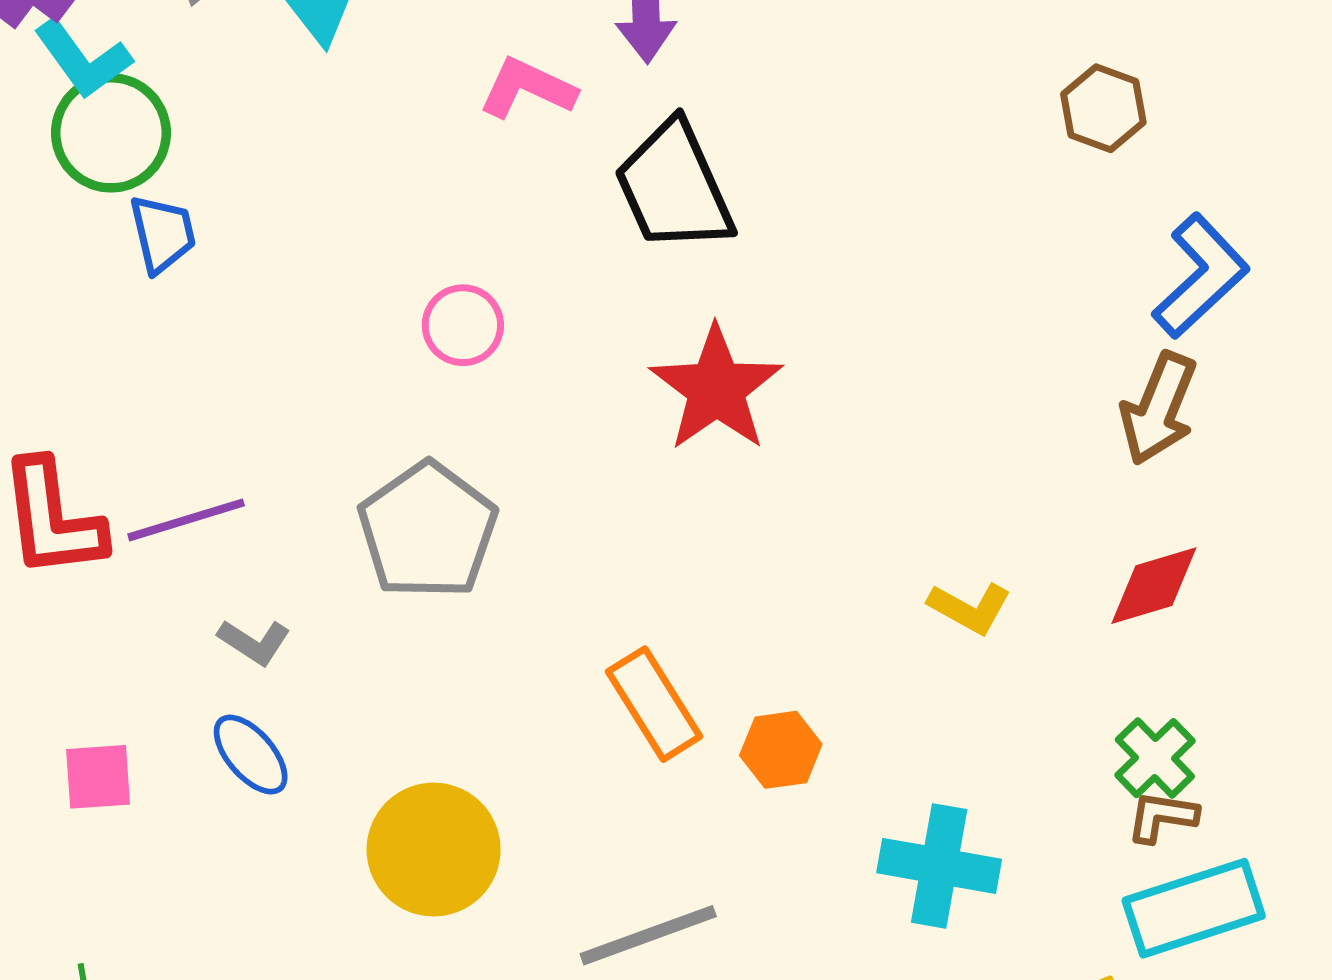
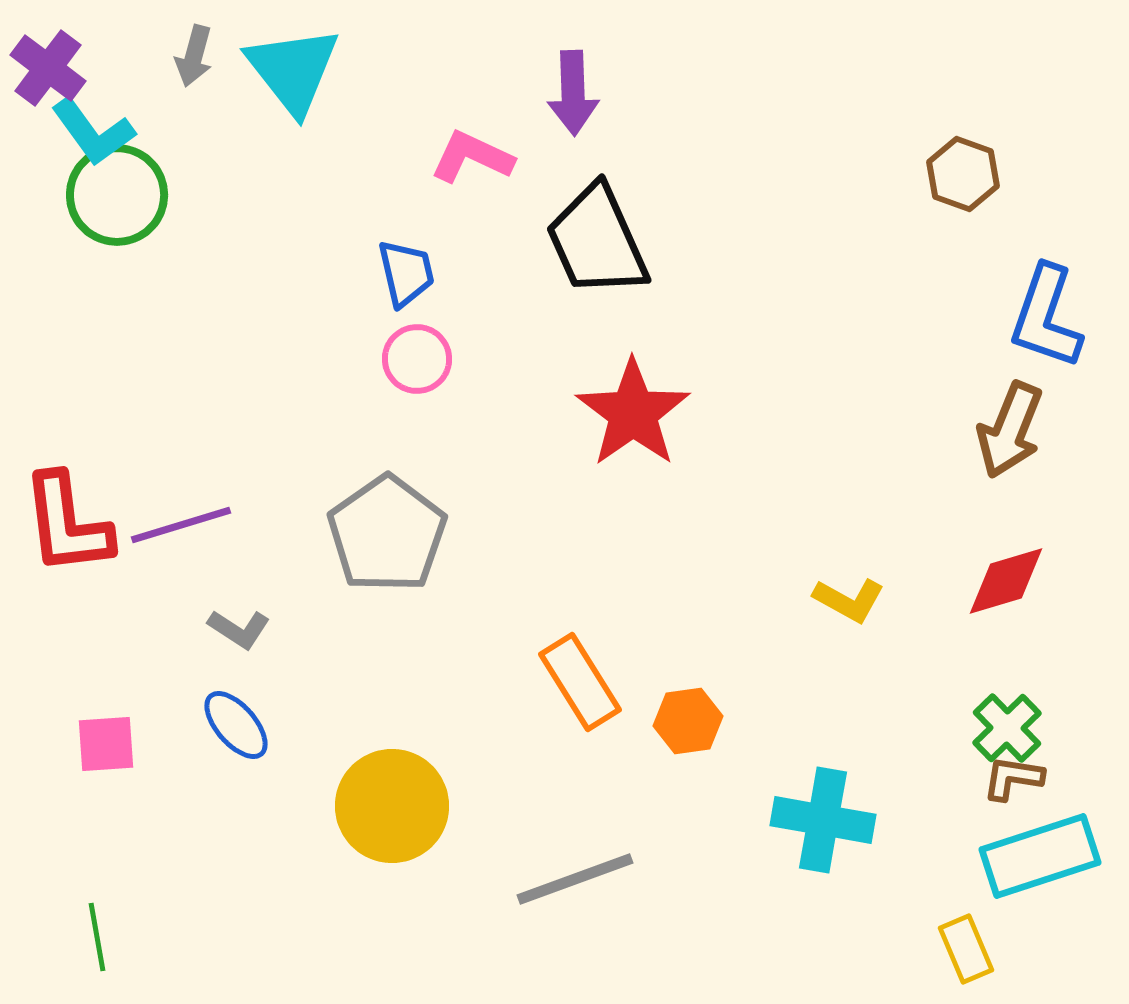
blue trapezoid: (163, 234) -> (406, 273), moved
blue L-shape: (1201, 276) -> (1046, 317), turned 152

